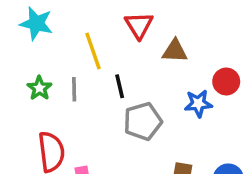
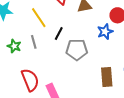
black line: (120, 86) -> (59, 33), turned 56
gray pentagon: (143, 121) -> (77, 50), turned 30

